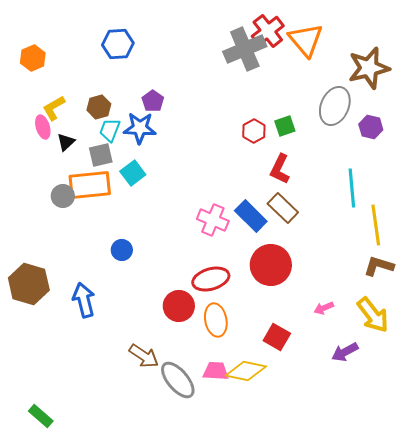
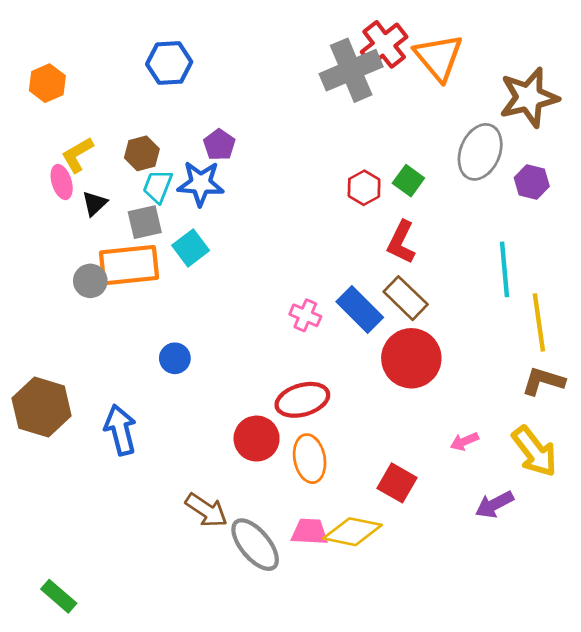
green square: (285, 126) -> (408, 181), turned -35
pink cross: (213, 220) -> (305, 315), size x0.7
red circle: (271, 265) -> (411, 358), moved

